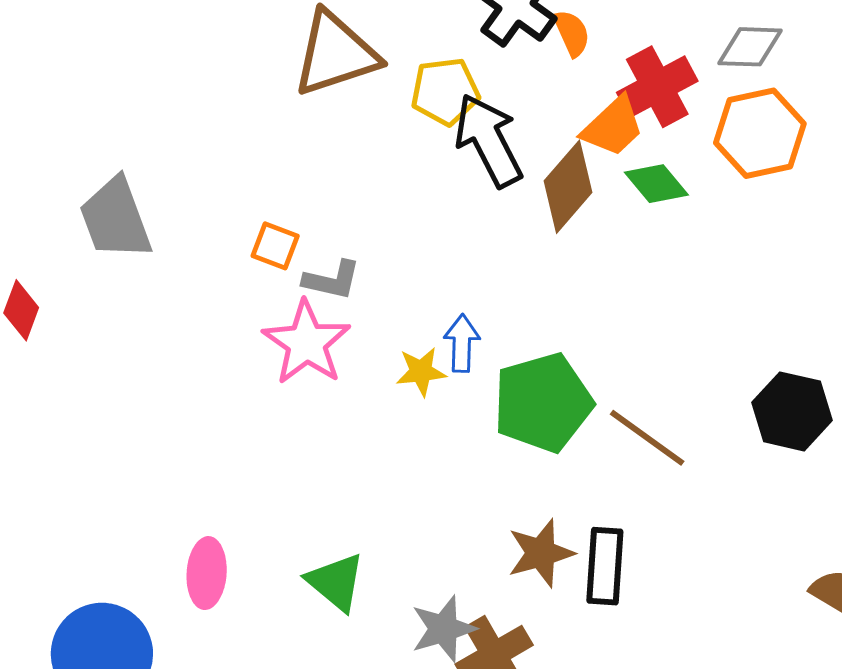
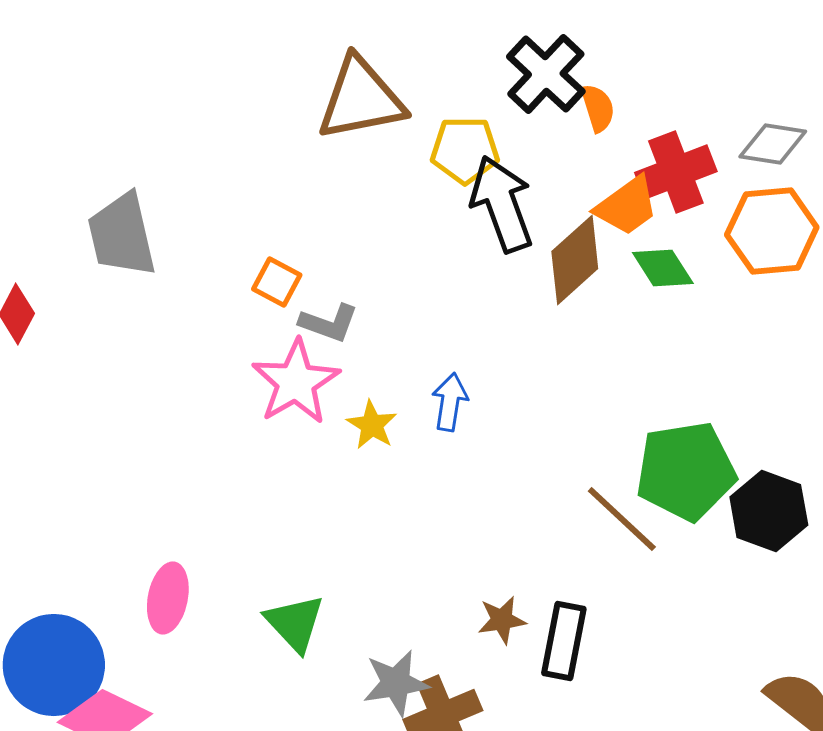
yellow star: (421, 372) -> (372, 425), moved, turned 30
green pentagon: (543, 403) -> (686, 471), moved
brown star: (541, 553) -> (502, 620), size x0.7

